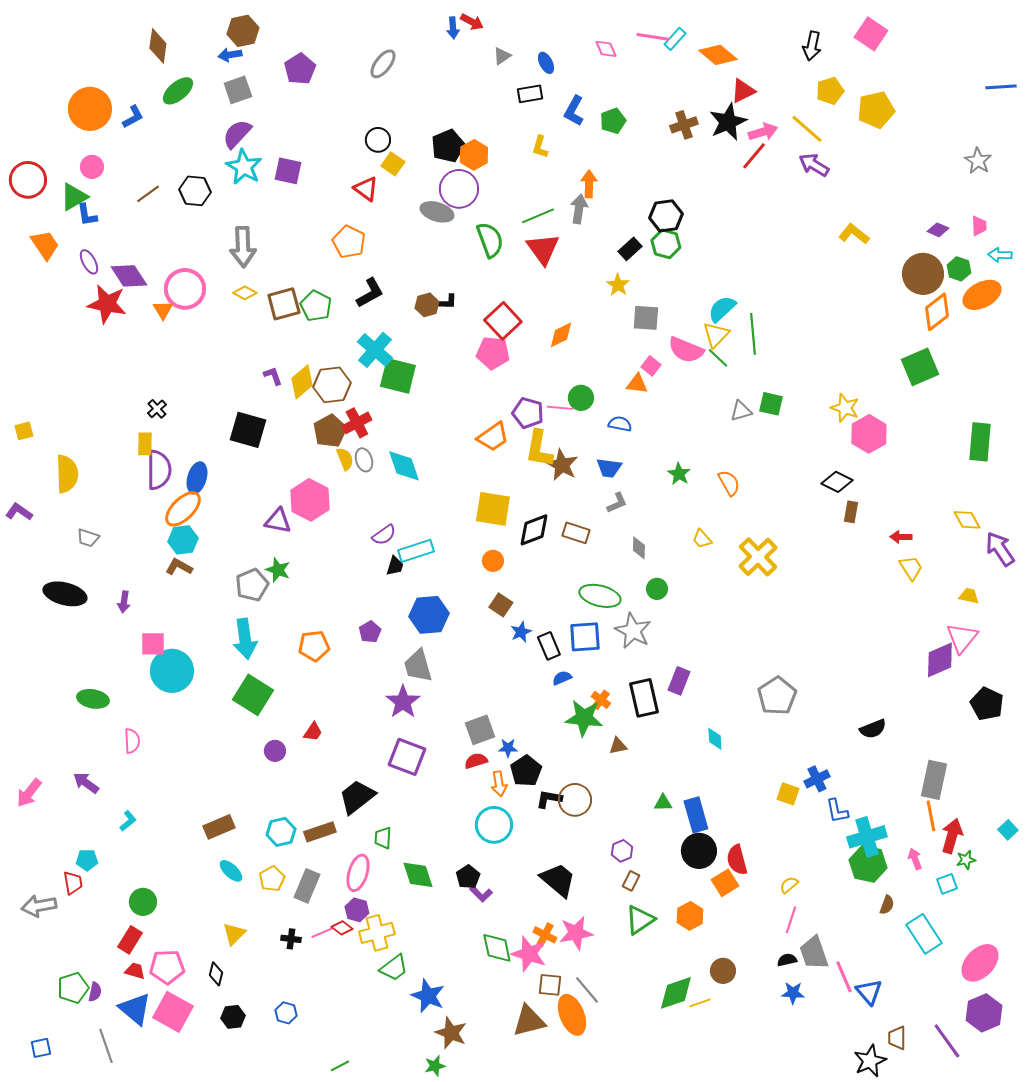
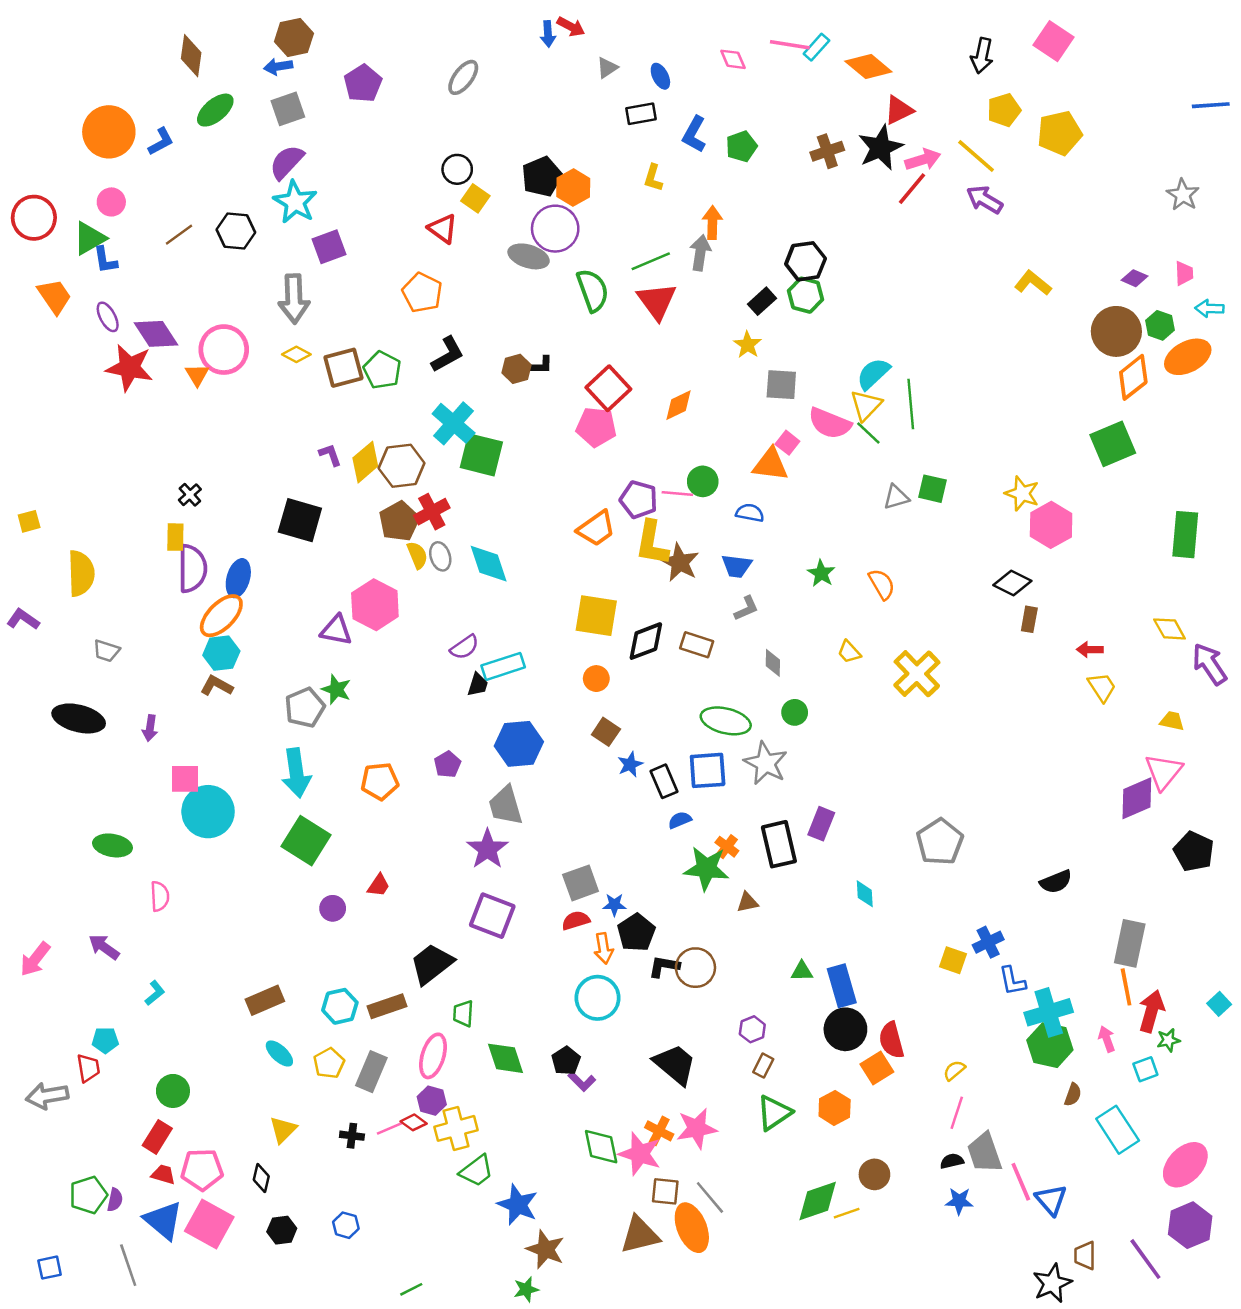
purple square: (288, 171) -> (329, 247), moved, turned -32
orange triangle: (637, 384) -> (770, 464), size x1.4

